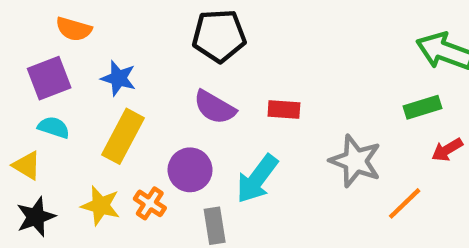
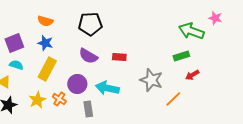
orange semicircle: (74, 29) -> (45, 21), moved
cyan arrow: (257, 179) -> (107, 88), turned 65
yellow star: (101, 206) -> (37, 100), turned 30

